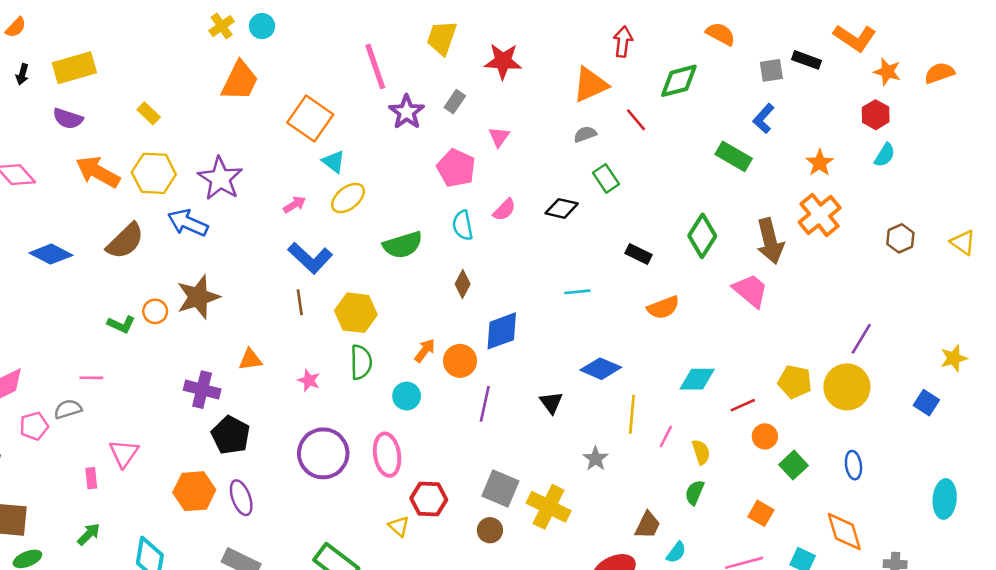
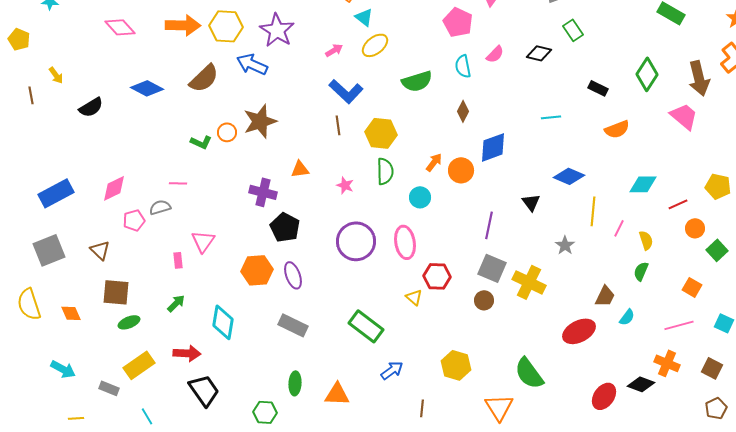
orange arrow: (98, 172) -> (183, 25), turned 152
purple line: (485, 404) -> (489, 225), moved

